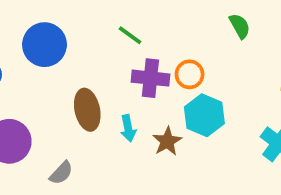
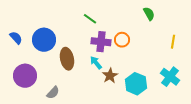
blue circle: (44, 45) -> (44, 40), moved
cyan hexagon: (204, 115) -> (136, 84), moved
cyan arrow: (128, 128) -> (96, 63), moved, turned 152

